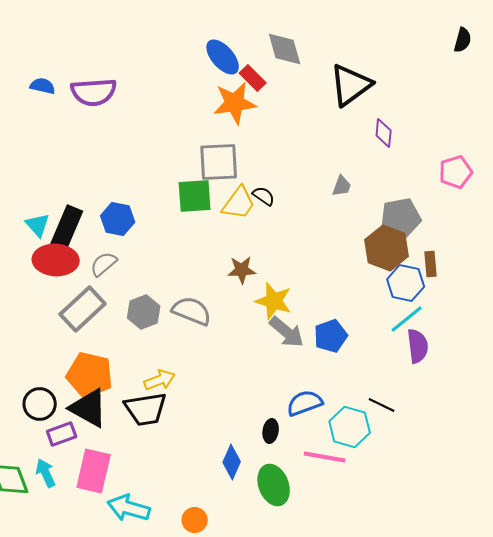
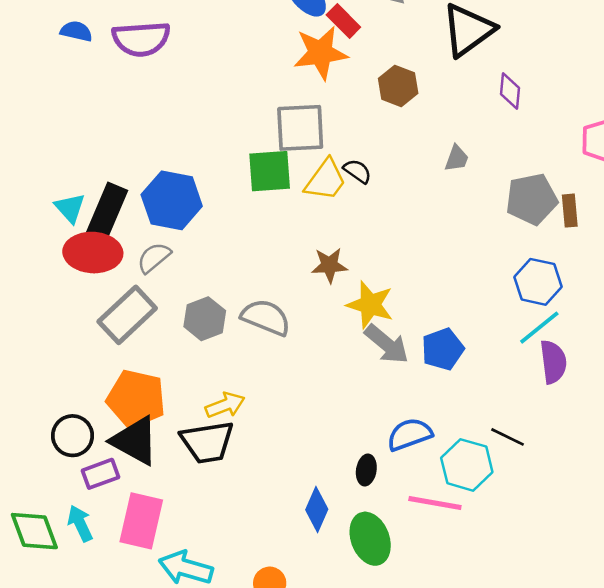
blue hexagon: (118, 219) -> (172, 200), size x1.4
brown hexagon: (387, 248) -> (398, 86), moved, size x0.7
brown rectangle: (431, 264) -> (570, 211), moved

